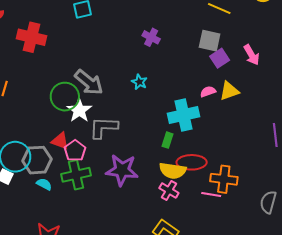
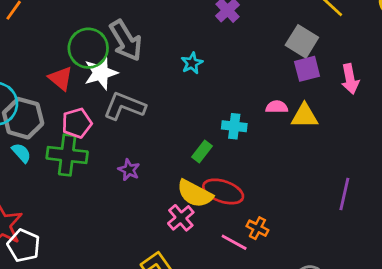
cyan cross: (184, 115) -> (234, 126), size x0.6
red triangle: (60, 141) -> (61, 78), moved
purple star: (122, 170) -> (129, 170), size x0.5
orange cross: (224, 179) -> (257, 228), size x0.6

